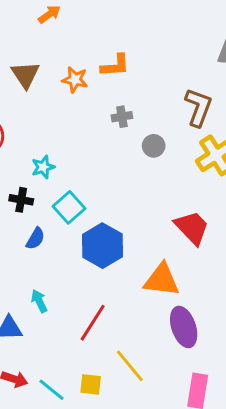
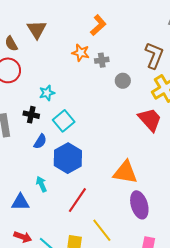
orange L-shape: (115, 66) -> (98, 25), turned -40
orange star: (75, 80) -> (81, 53), moved
red trapezoid: (192, 228) -> (150, 120), moved
blue hexagon: (102, 246) -> (68, 158), moved

